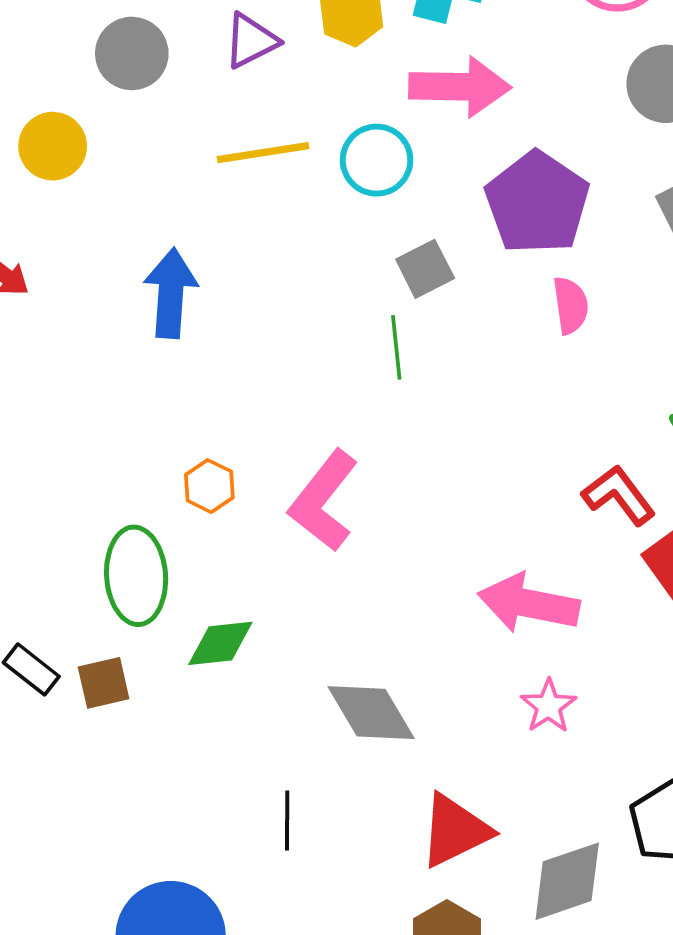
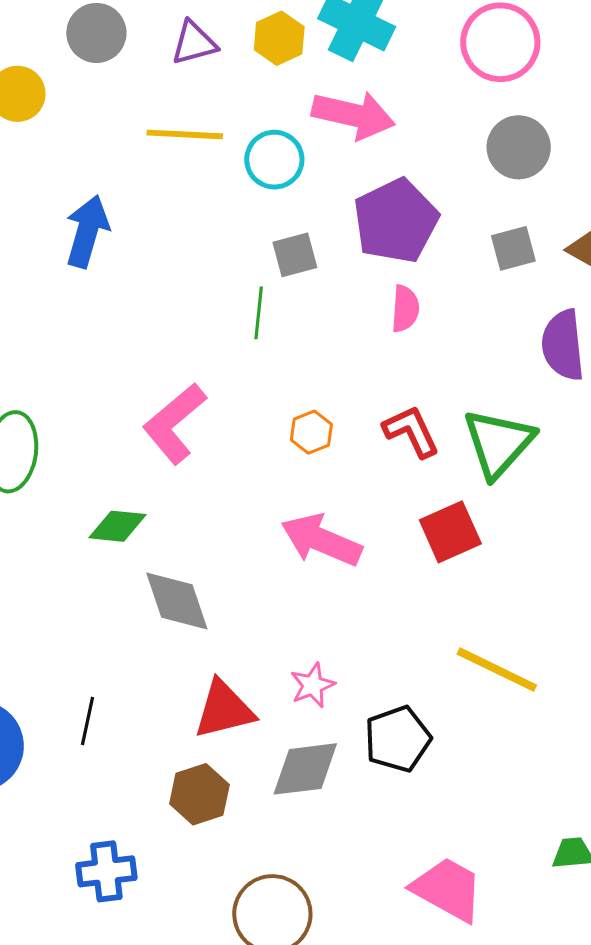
orange hexagon: (209, 486) -> (311, 432), moved
red L-shape: (619, 495) -> (411, 431), moved
green diamond: (220, 643) -> (117, 526), moved
pink star: (548, 706) -> (313, 685), moved
black line: (287, 821) -> (88, 721), moved

